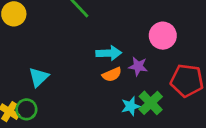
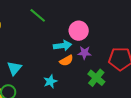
pink circle: (163, 36) -> (79, 31), moved
cyan star: (131, 106) -> (50, 81), moved

